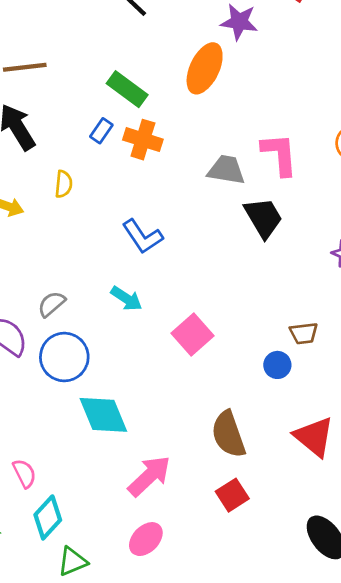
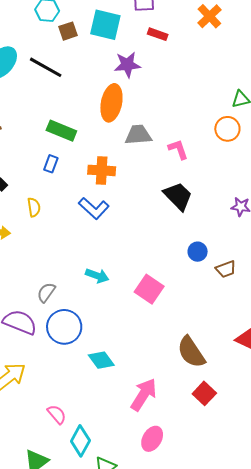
orange cross: (143, 140) -> (102, 170), moved
pink L-shape: (280, 154) -> (178, 149), size x0.7
gray trapezoid: (226, 170) -> (138, 135), moved
blue L-shape: (142, 237) -> (94, 208), moved
blue circle: (277, 365) -> (198, 252), moved
cyan diamond: (103, 415) -> (101, 360), size x0.7

